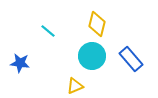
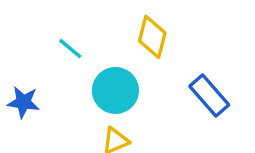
cyan circle: (92, 56) -> (115, 90), moved

